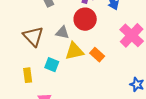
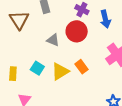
brown triangle: (33, 36) -> (19, 20), moved
yellow triangle: (74, 51) -> (60, 71), moved, turned -30

